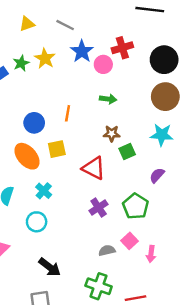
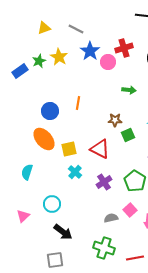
green arrow: (108, 99) -> (129, 90), moved
yellow square: (57, 149) -> (69, 149), moved
cyan cross: (44, 191) -> (75, 172), moved
cyan circle: (37, 222) -> (52, 204), moved

